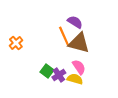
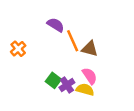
purple semicircle: (75, 22) -> (56, 25), moved
brown triangle: (79, 43) -> (90, 49), size x0.7

